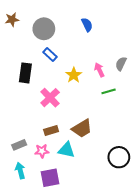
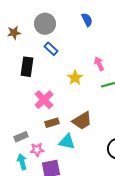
brown star: (12, 20) -> (14, 33), moved
yellow star: (74, 75) -> (75, 78), moved
pink cross: (50, 98) -> (44, 100), moved
pink star: (42, 151) -> (37, 150), moved

